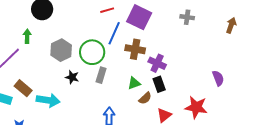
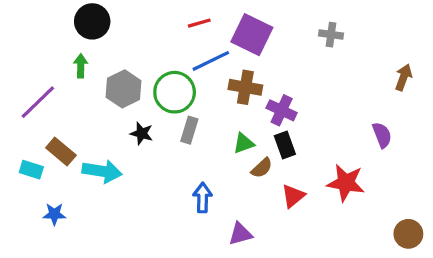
brown arrow: (231, 25) -> (403, 77), moved
blue line: (114, 33) -> (211, 61), turned 40
green arrow: (27, 36) -> (81, 66), moved

